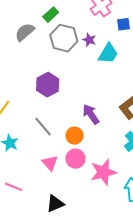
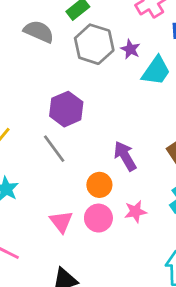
gray semicircle: (25, 32) -> (39, 32), turned 60
gray line: (43, 127) -> (54, 149), moved
pink star: (103, 172) -> (135, 212), moved, size x0.6

